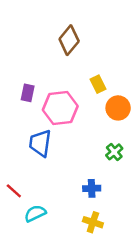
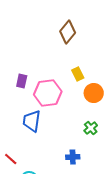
brown diamond: (69, 40) -> (68, 32), moved

